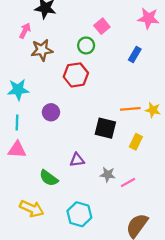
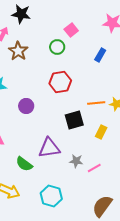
brown star: (42, 50) -> (18, 51), turned -30
red hexagon: (76, 75) -> (60, 82), moved
black square: (105, 128) -> (74, 120), turned -30
purple triangle: (77, 160) -> (49, 148), size x1.6

